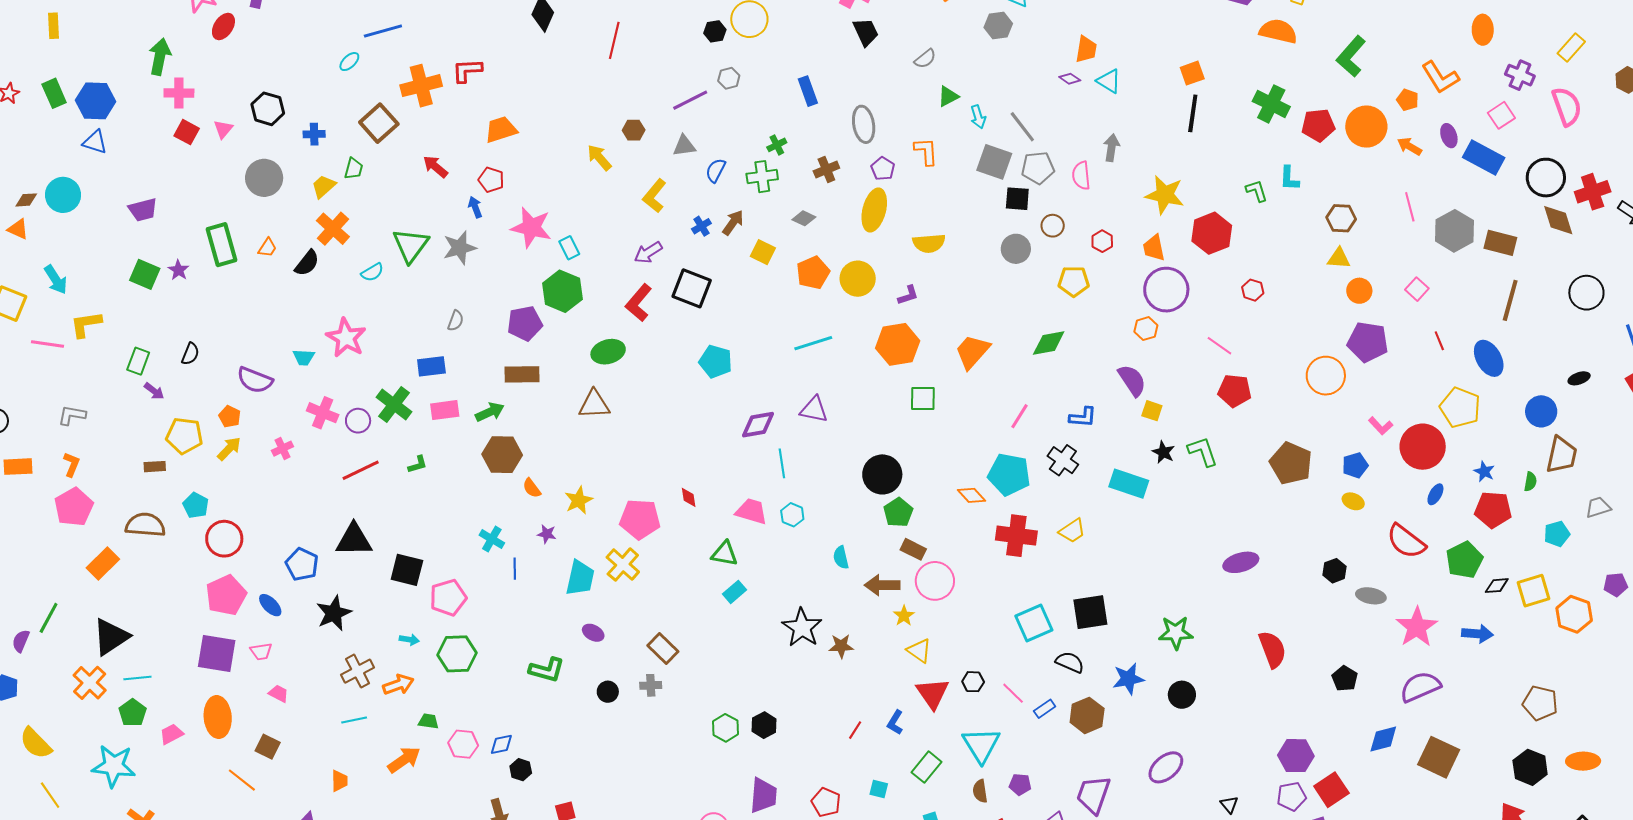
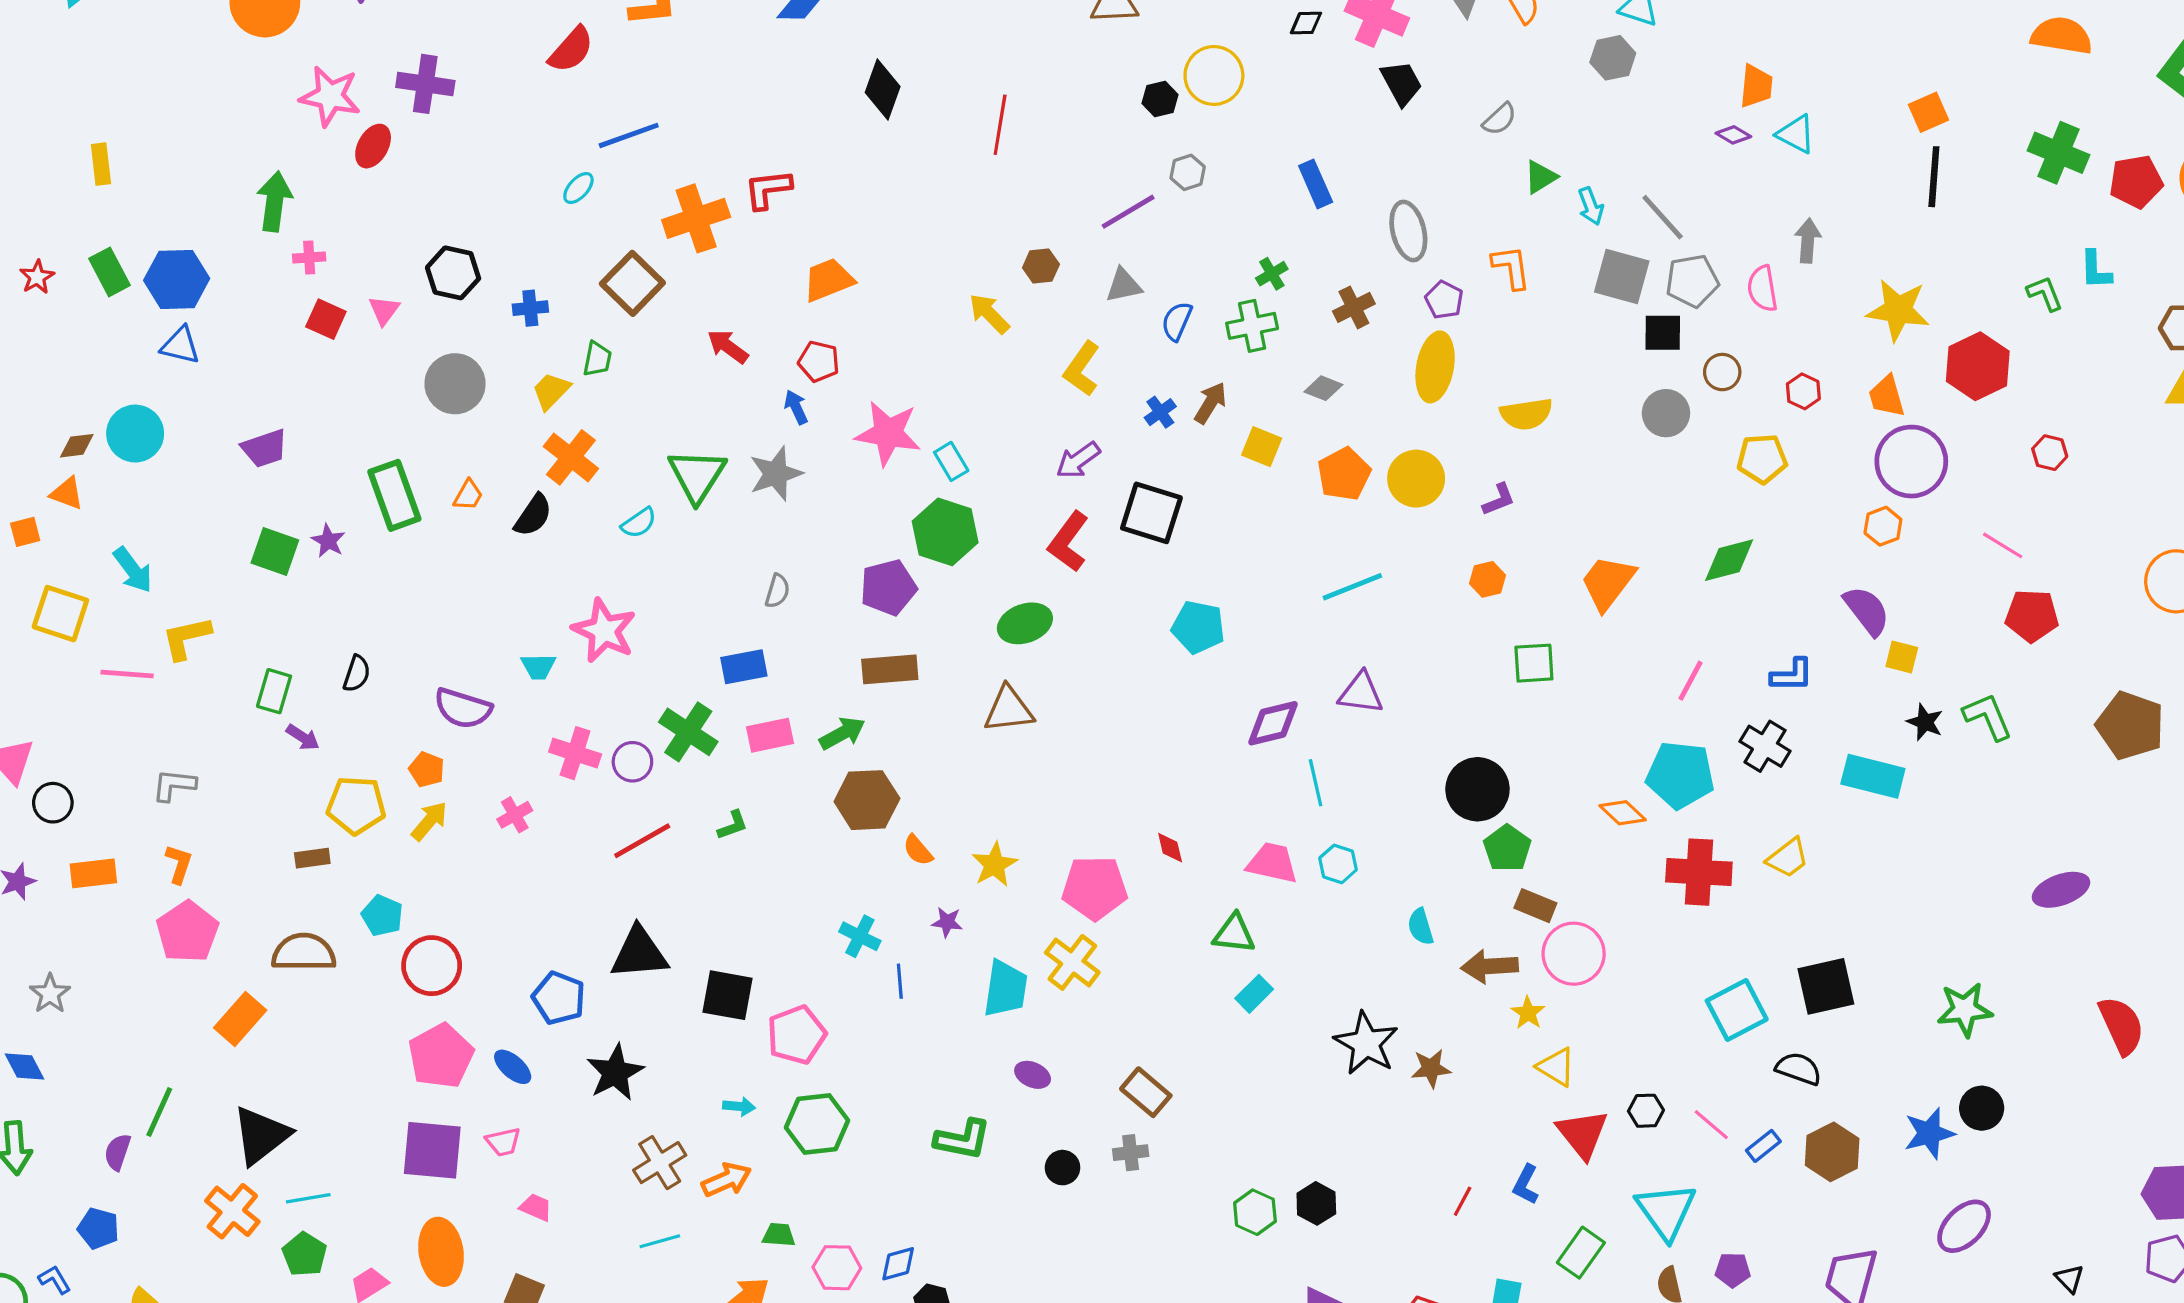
pink cross: (179, 93) -> (309, 257), size x0.7
orange hexagon: (898, 344) -> (1488, 579), size x0.5
blue star: (1128, 679) -> (1929, 1133), moved

